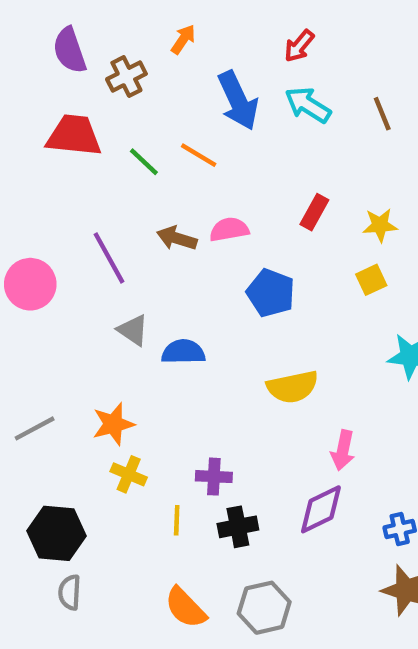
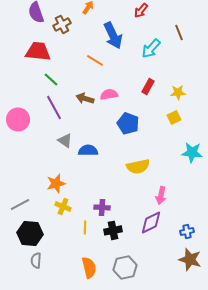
cyan arrow: (308, 105) -> (151, 48), moved, turned -80
brown line: (382, 114) -> (179, 32), moved
green line: (144, 162) -> (51, 79), moved
gray line: (35, 428) -> (20, 204), moved
orange semicircle: (185, 608) -> (89, 267), turned -150

